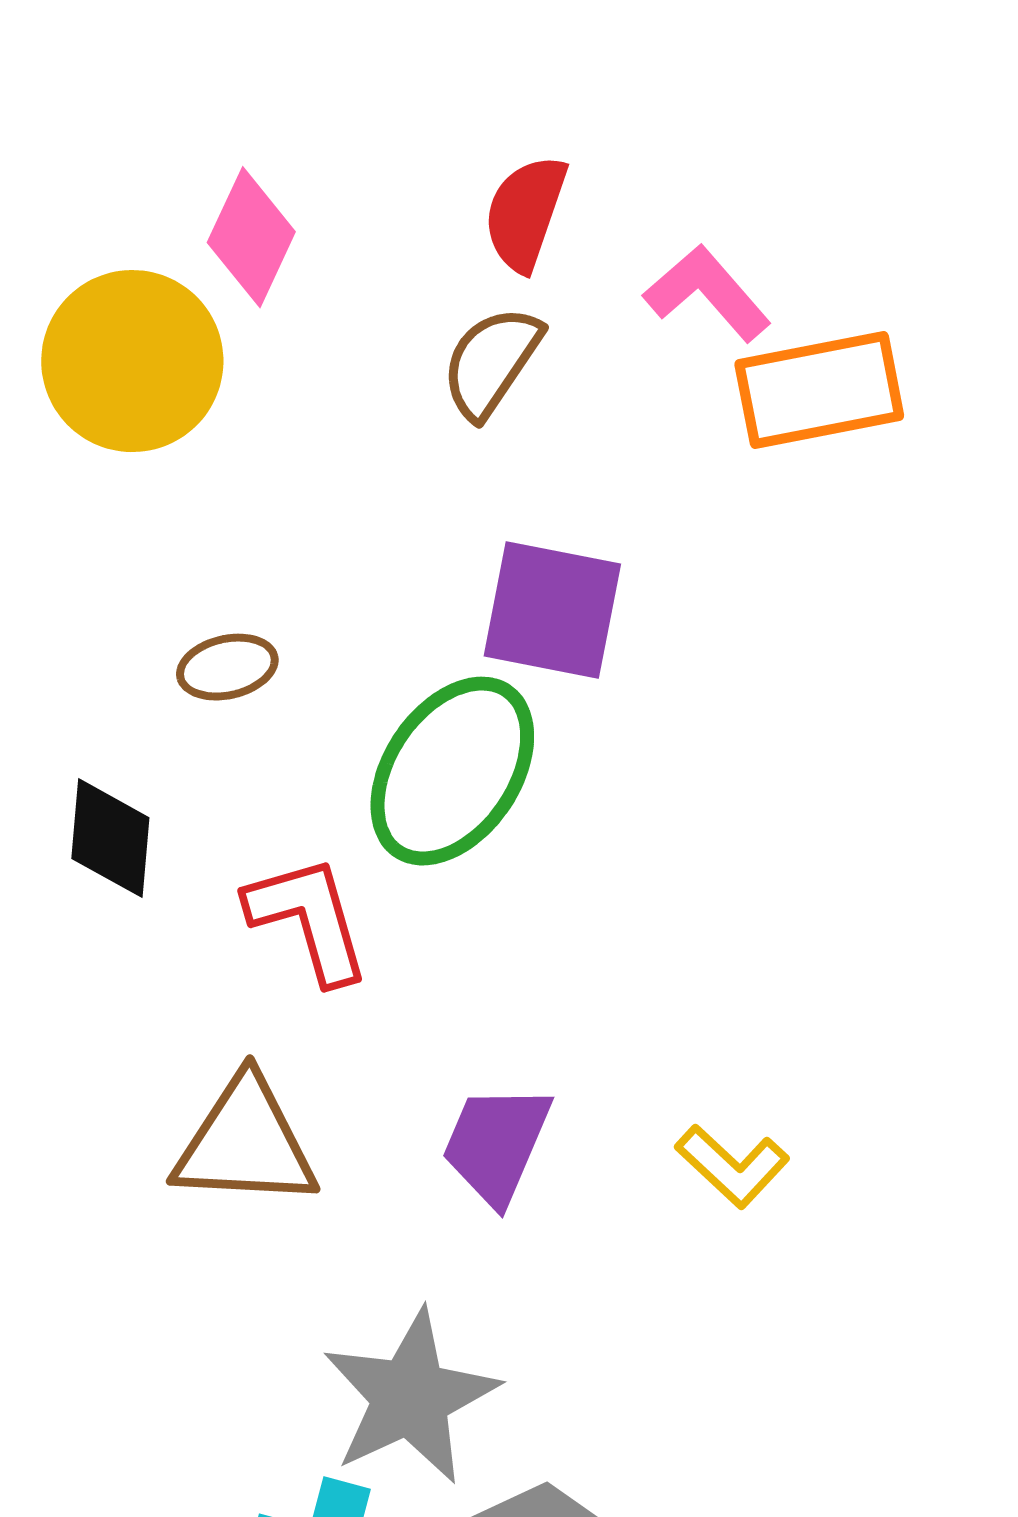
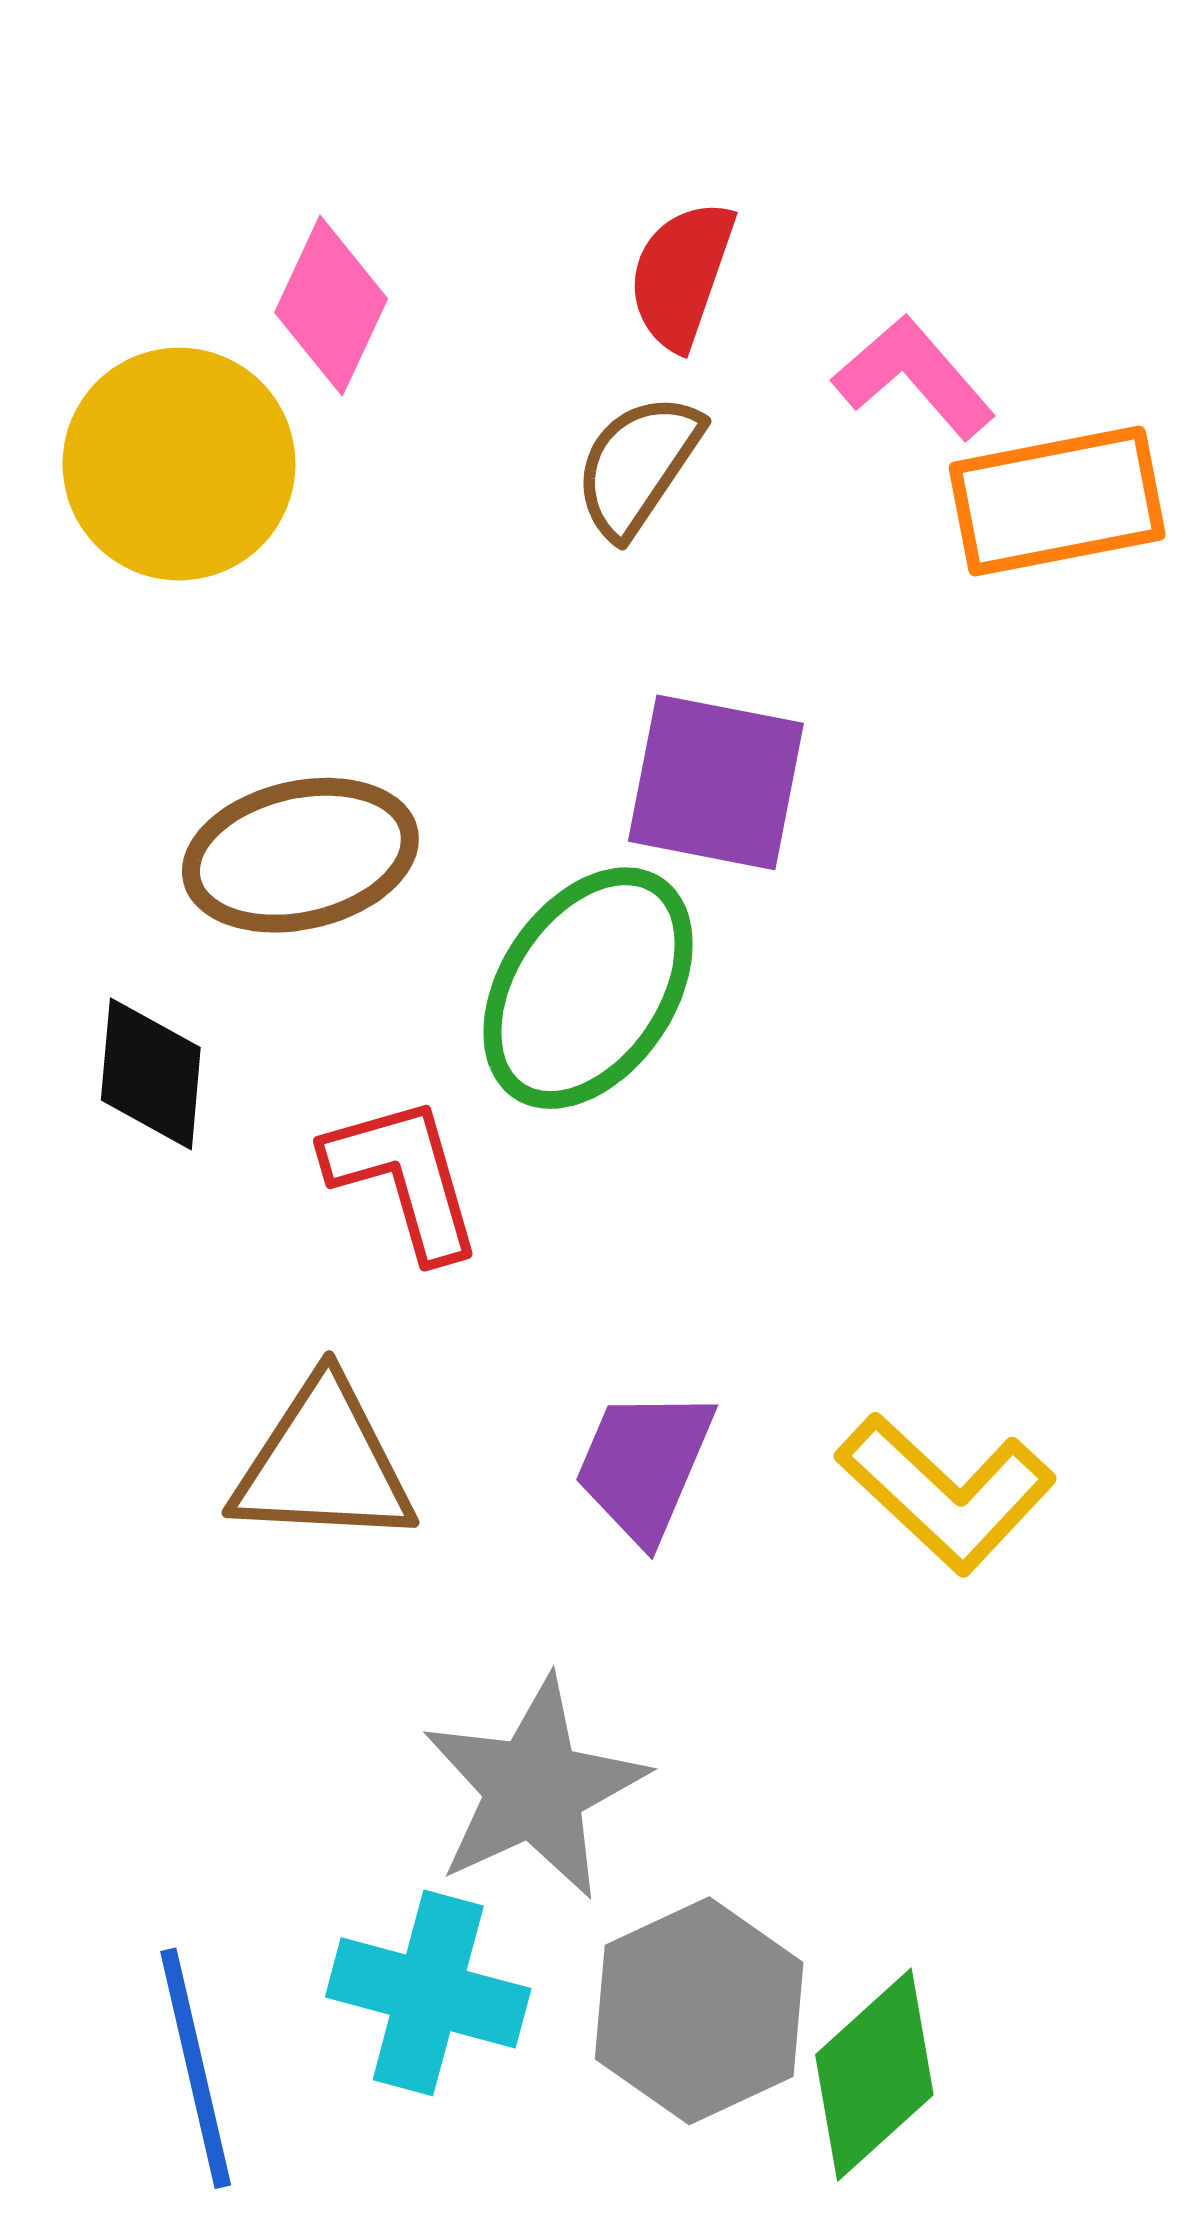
brown ellipse: (227, 667) -> (300, 855), size x1.8
yellow L-shape: (732, 1166) -> (946, 1493), size x1.5

